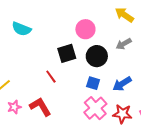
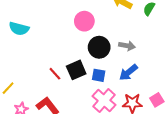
gray arrow: (124, 44) -> (127, 46), moved, turned -133
black square: (67, 53) -> (76, 70), moved

